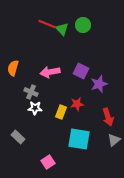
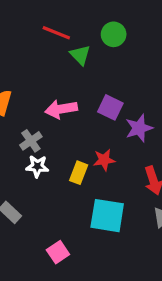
green triangle: (62, 29) -> (80, 55), moved
gray cross: (31, 92) -> (31, 141), turned 32

